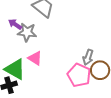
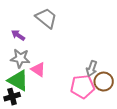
gray star: (27, 32) -> (20, 58), moved
pink pentagon: (79, 75) -> (83, 87), turned -30

